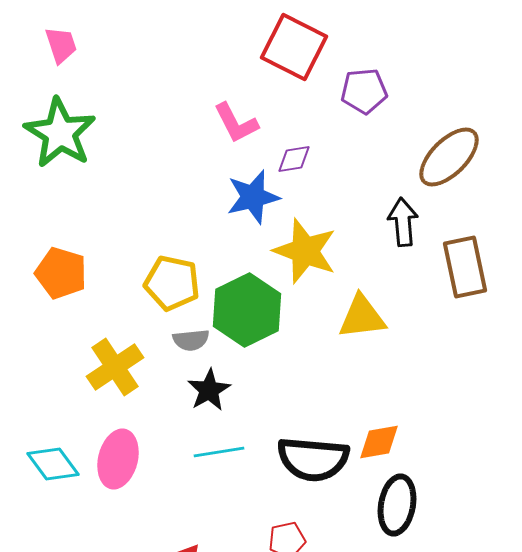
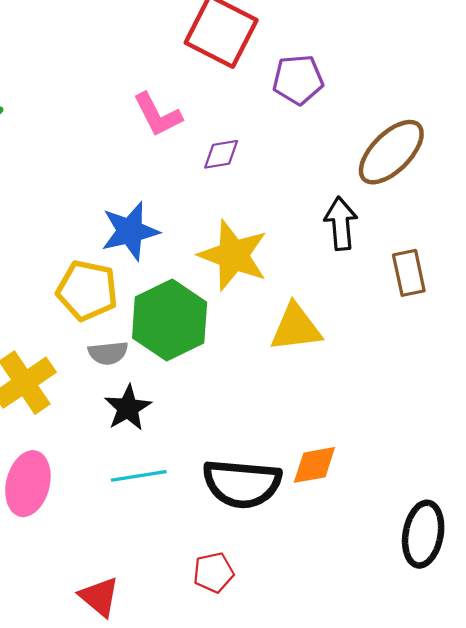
blue star: (253, 197) -> (130, 231), moved
brown rectangle: (465, 267) -> (409, 273), size x0.7
black ellipse: (397, 505) -> (423, 534), moved

